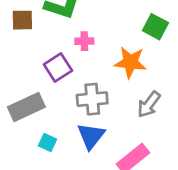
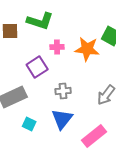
orange star: (130, 62) -> (87, 49), moved
gray cross: (92, 99) -> (63, 91), size x0.7

